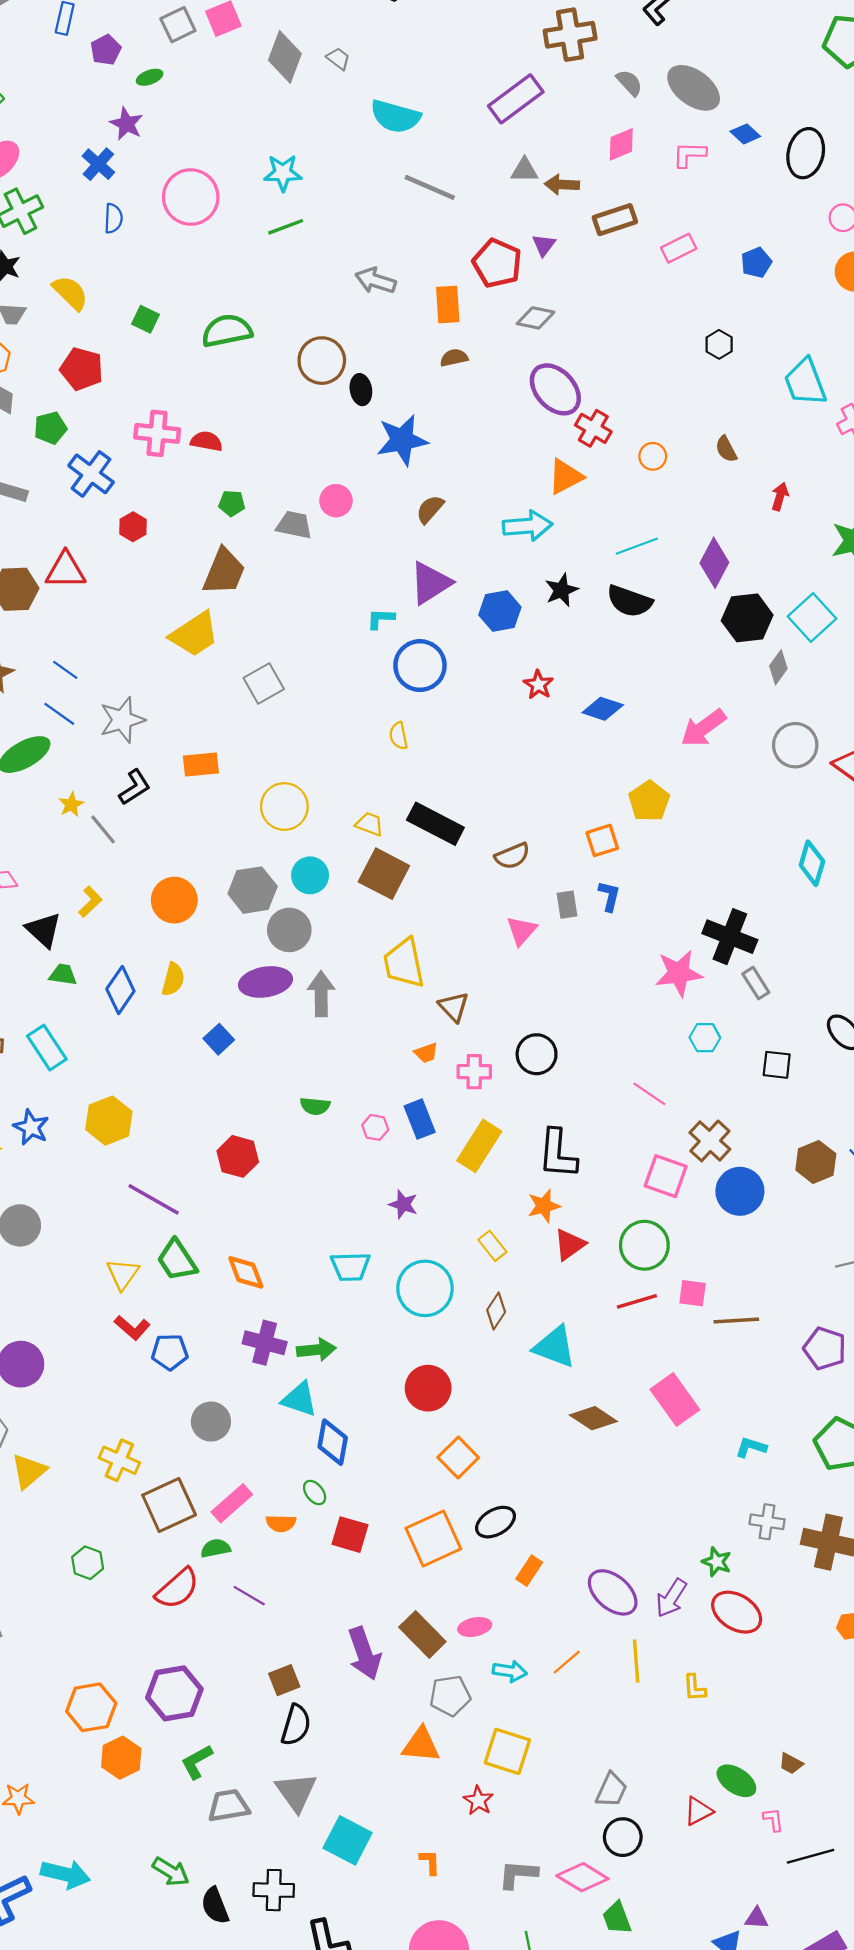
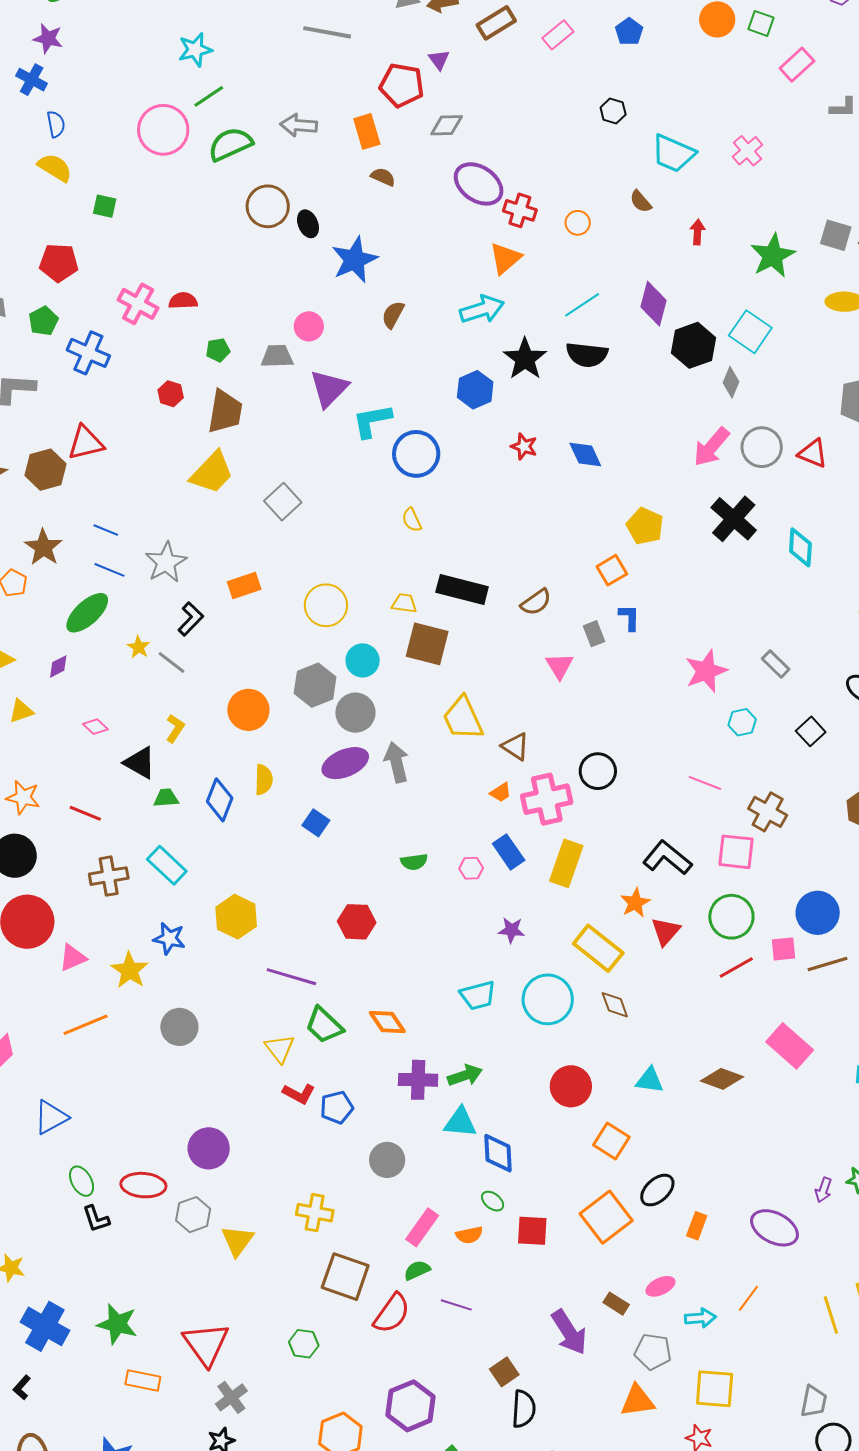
pink circle: (191, 197) -> (163, 130), moved
yellow semicircle: (70, 293) -> (55, 168), moved
green semicircle: (227, 331) -> (230, 144), moved
brown semicircle: (454, 358) -> (383, 177), turned 50
cyan trapezoid: (805, 382) -> (673, 153), moved, turned -33
pink cross: (157, 433) -> (138, 304), turned 36
red hexagon: (133, 527) -> (171, 394), moved
purple triangle: (430, 583) -> (329, 388), moved
black star: (562, 590) -> (525, 359), size x1.4
cyan L-shape: (381, 619) -> (372, 421), size x1.6
blue diamond: (603, 709) -> (585, 454), turned 60
pink arrow: (703, 728) -> (711, 447), moved
black cross: (730, 937) -> (734, 519), moved, turned 33
black square: (777, 1065) -> (811, 731), turned -36
pink cross: (474, 1072) -> (547, 799), size x1.6
black L-shape: (558, 1154) -> (667, 858), moved, turned 138
blue circle: (740, 1191) -> (818, 913), moved
yellow rectangle: (492, 1246) -> (598, 948), size x1.8
brown diamond: (496, 1311) -> (615, 1005), turned -40
cyan triangle: (555, 1347) -> (650, 1080), moved, size x0.7
brown square: (169, 1505) -> (345, 1277), moved, turned -33
green hexagon: (88, 1563) -> (304, 1344), moved
purple arrow: (671, 1598) -> (823, 1190), moved, size x0.7
brown rectangle: (422, 1634) -> (616, 1304), size x0.6
yellow line: (636, 1661) -> (831, 1315), moved
gray pentagon: (450, 1696) -> (653, 1352), turned 30

